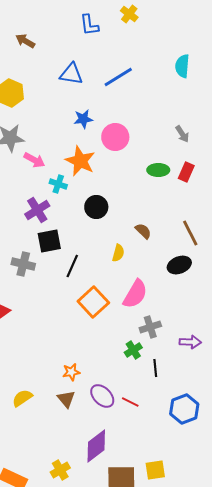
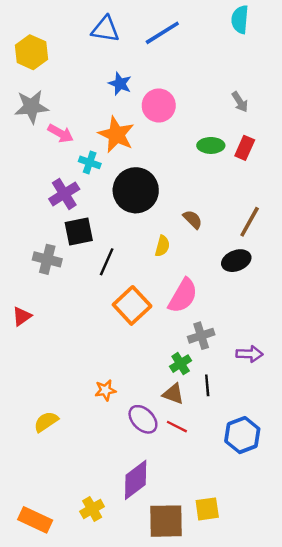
blue star: (83, 119) -> (120, 84), turned 30
black circle: (96, 207) -> (136, 190), size x1.6
brown line: (190, 233) -> (250, 222), turned 56
brown triangle: (66, 399) -> (173, 394), moved, turned -30

